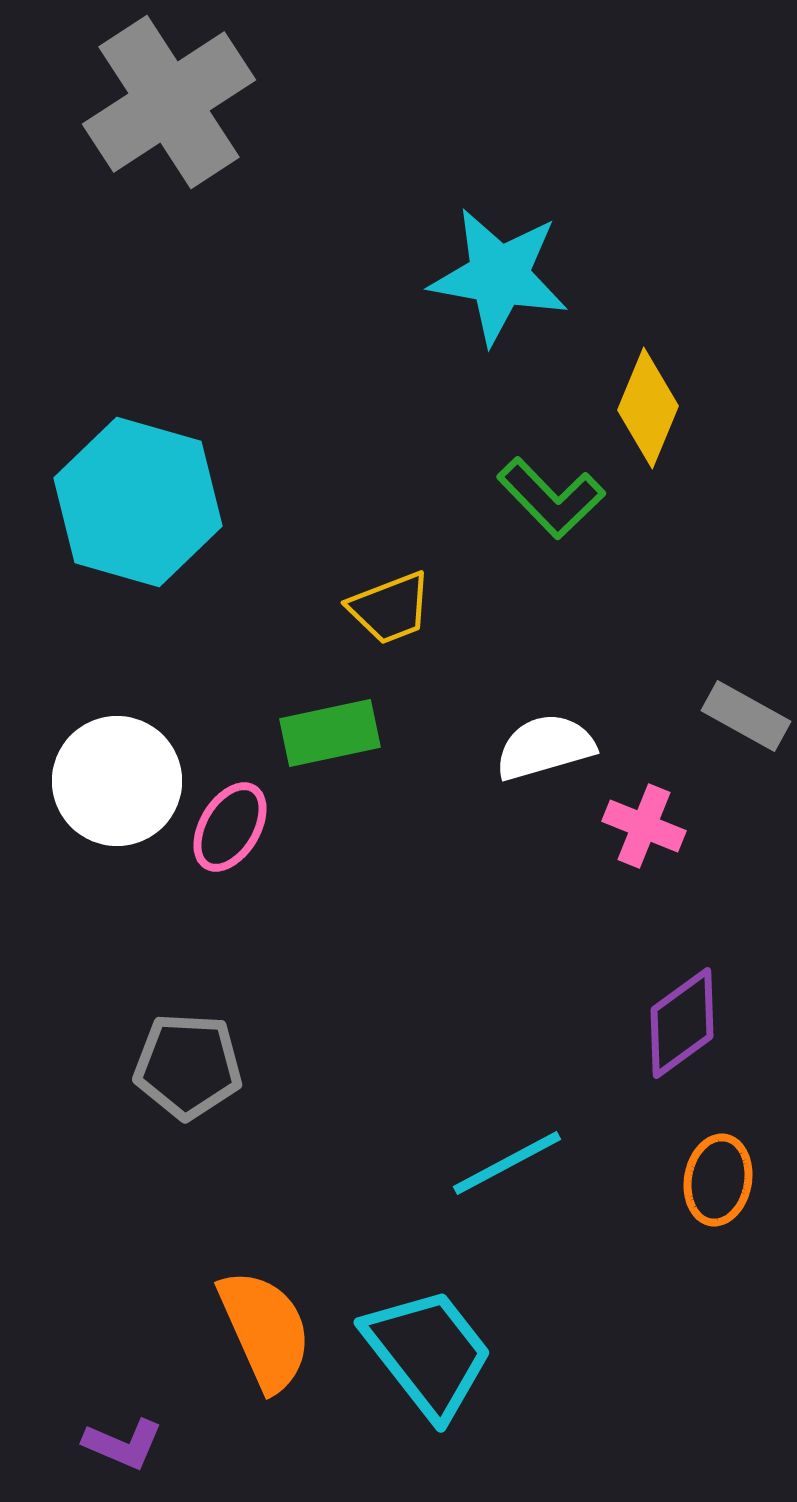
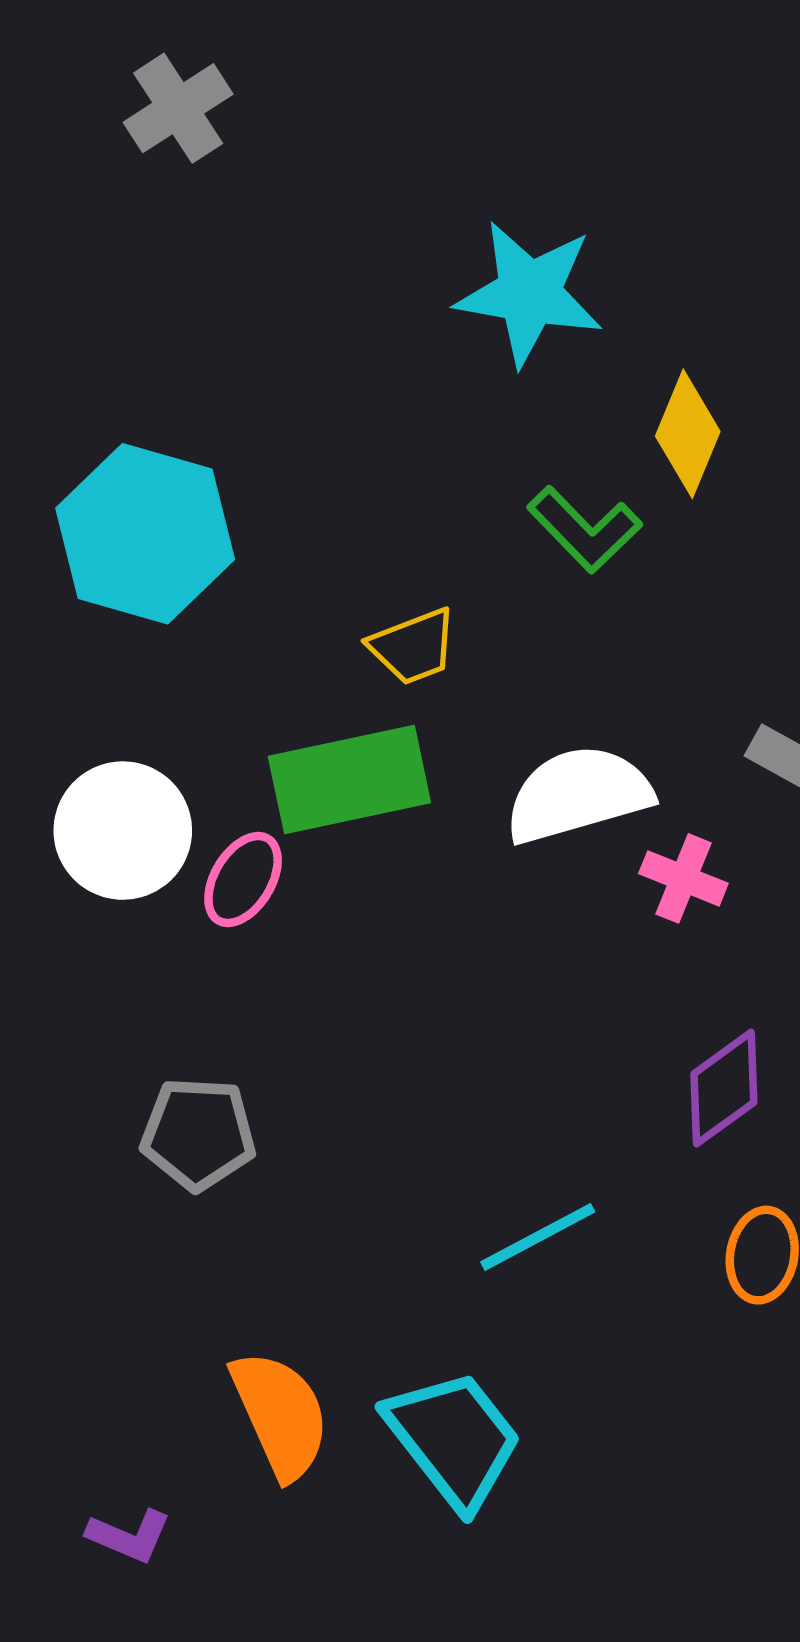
gray cross: (169, 102) -> (178, 108), size x0.6
green rectangle: (330, 733) -> (349, 779), size x1.5
white semicircle: (545, 747) -> (578, 794), size x1.4

